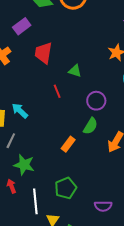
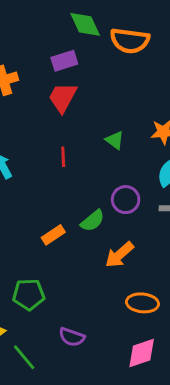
purple rectangle: (22, 26) -> (64, 61), moved
green triangle: (75, 71) -> (115, 140), moved
purple circle: (96, 101) -> (126, 200), moved

